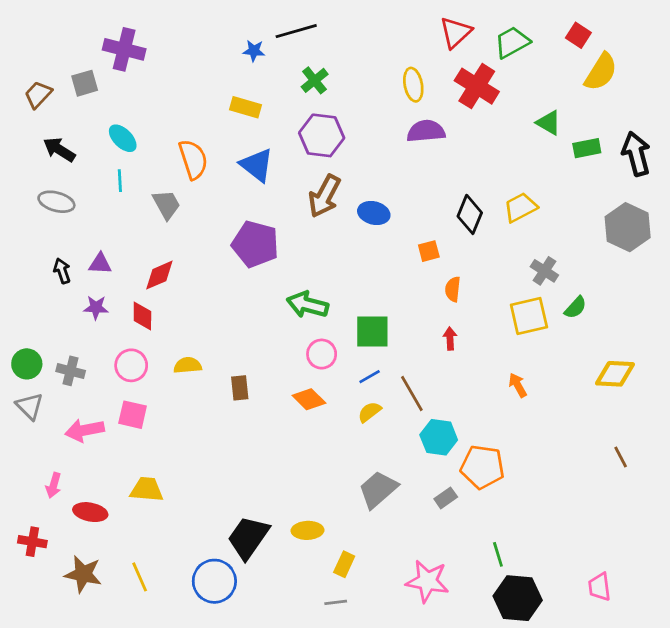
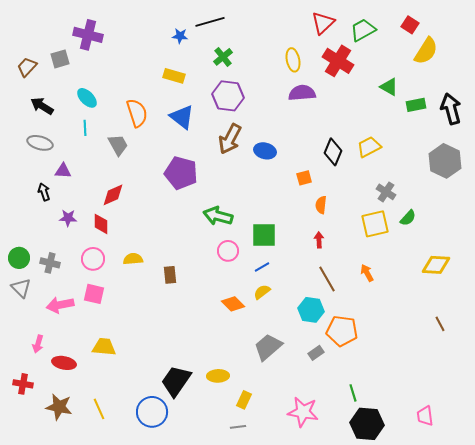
purple triangle: (100, 264) -> (63, 171), moved
brown line: (412, 394) -> (327, 279), moved
orange diamond: (309, 399) -> (233, 304), moved

